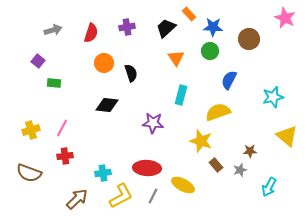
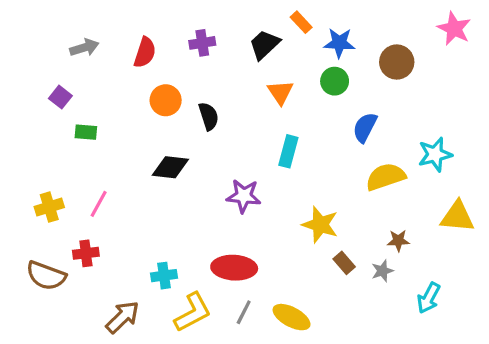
yellow semicircle: (218, 112) -> (386, 177), moved
yellow triangle: (287, 136) -> (457, 217), turned -35
red cross: (65, 156) -> (86, 253), moved
yellow ellipse: (183, 185) -> (292, 317), moved

